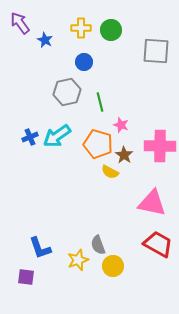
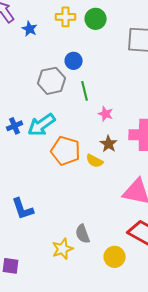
blue circle: (84, 62) -> (74, 61), moved
orange pentagon: (98, 144) -> (66, 151), moved
blue L-shape: (40, 248) -> (23, 209), moved
yellow circle: (113, 266) -> (115, 257), moved

